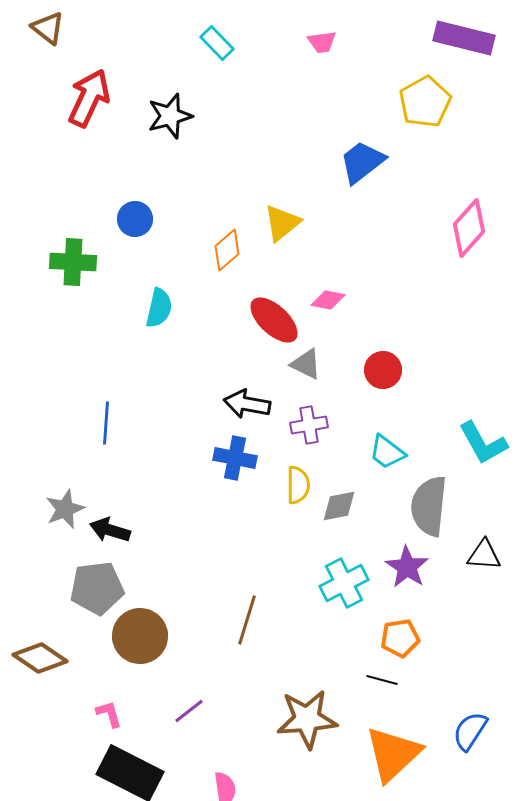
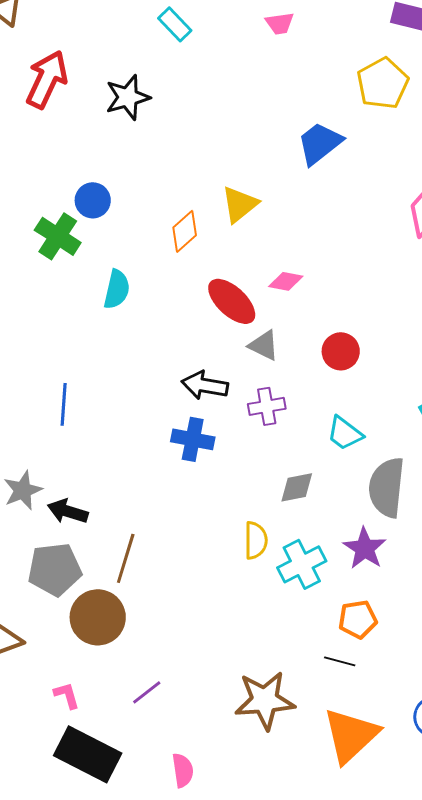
green cross: (73, 262) -> (58, 236), moved, turned 30
yellow semicircle: (298, 485) -> (256, 540), moved
brown line: (247, 620) -> (126, 558), moved

